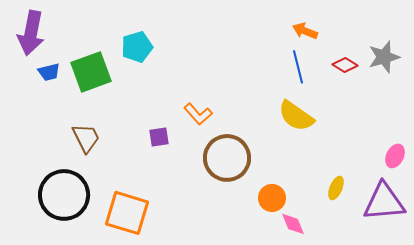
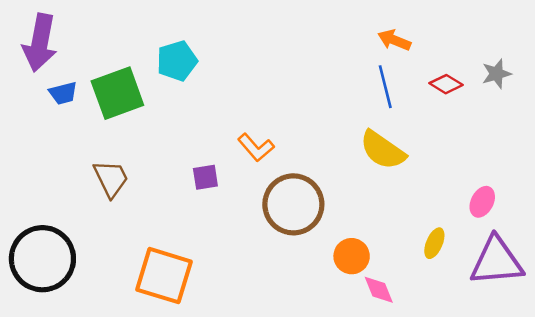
gray star: (384, 57) -> (496, 74), size x0.7
pink ellipse: (395, 156) -> (482, 202), moved
black circle: (64, 195) -> (42, 259), moved

